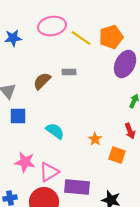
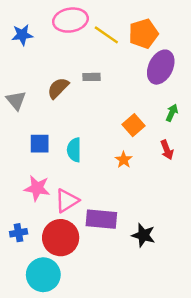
blue square: (18, 116) -> (40, 144), moved
cyan semicircle: (55, 131) -> (74, 150), turned -126
orange square: (117, 155) -> (134, 125), moved, turned 30

